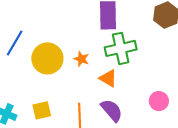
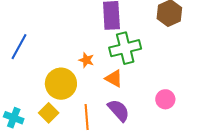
yellow circle: (47, 58) -> (61, 84), moved
yellow square: (42, 110) -> (49, 113), turned -30

